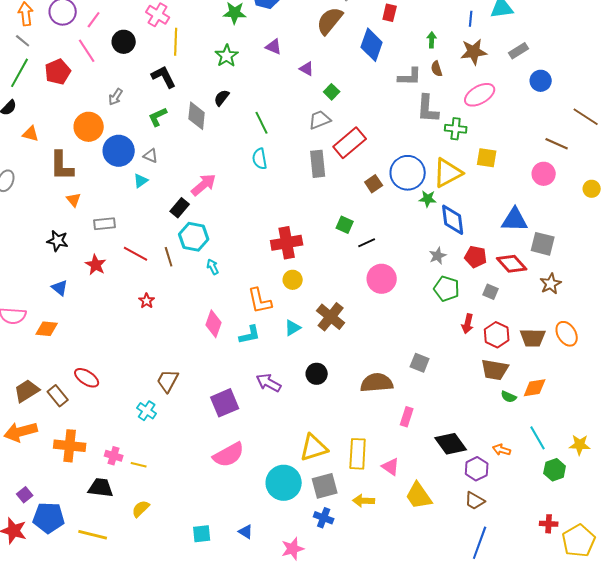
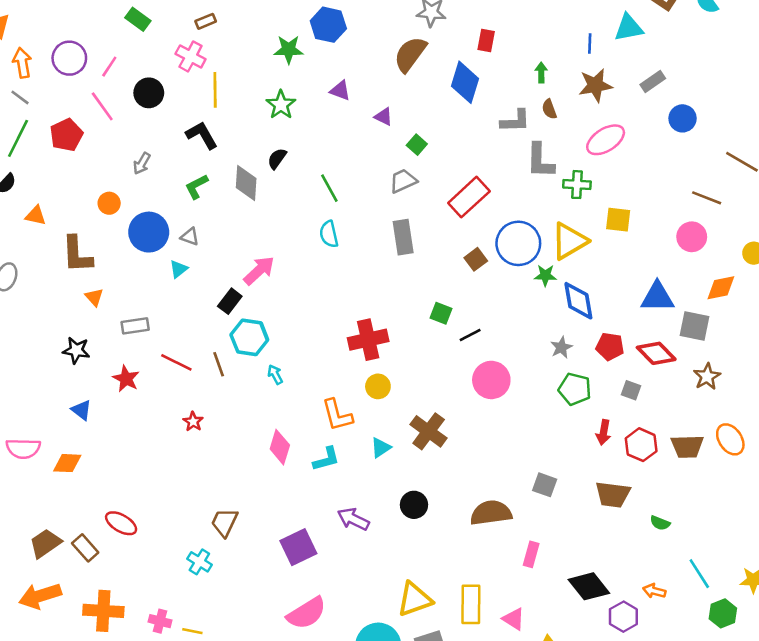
orange circle: (89, 127) -> (109, 203), size x0.6
red rectangle: (350, 143) -> (469, 197), moved
brown trapezoid: (495, 370) -> (613, 495), moved
orange diamond: (535, 388) -> (721, 288), moved

